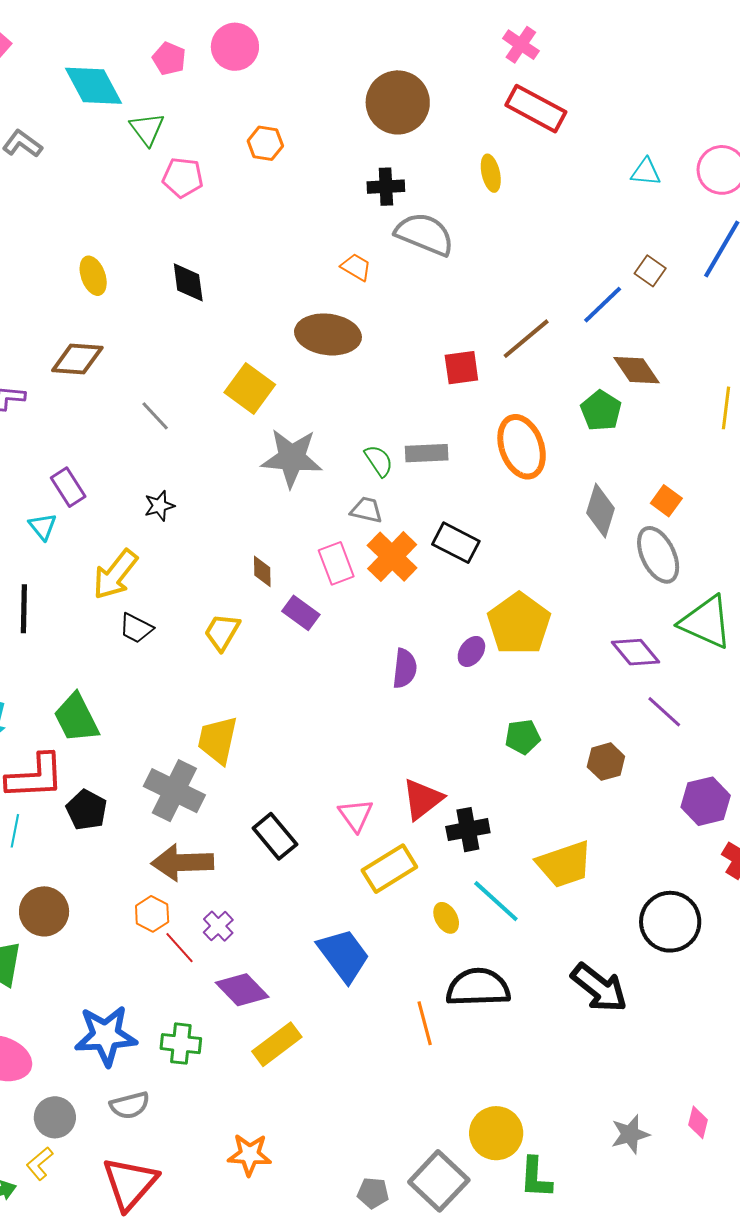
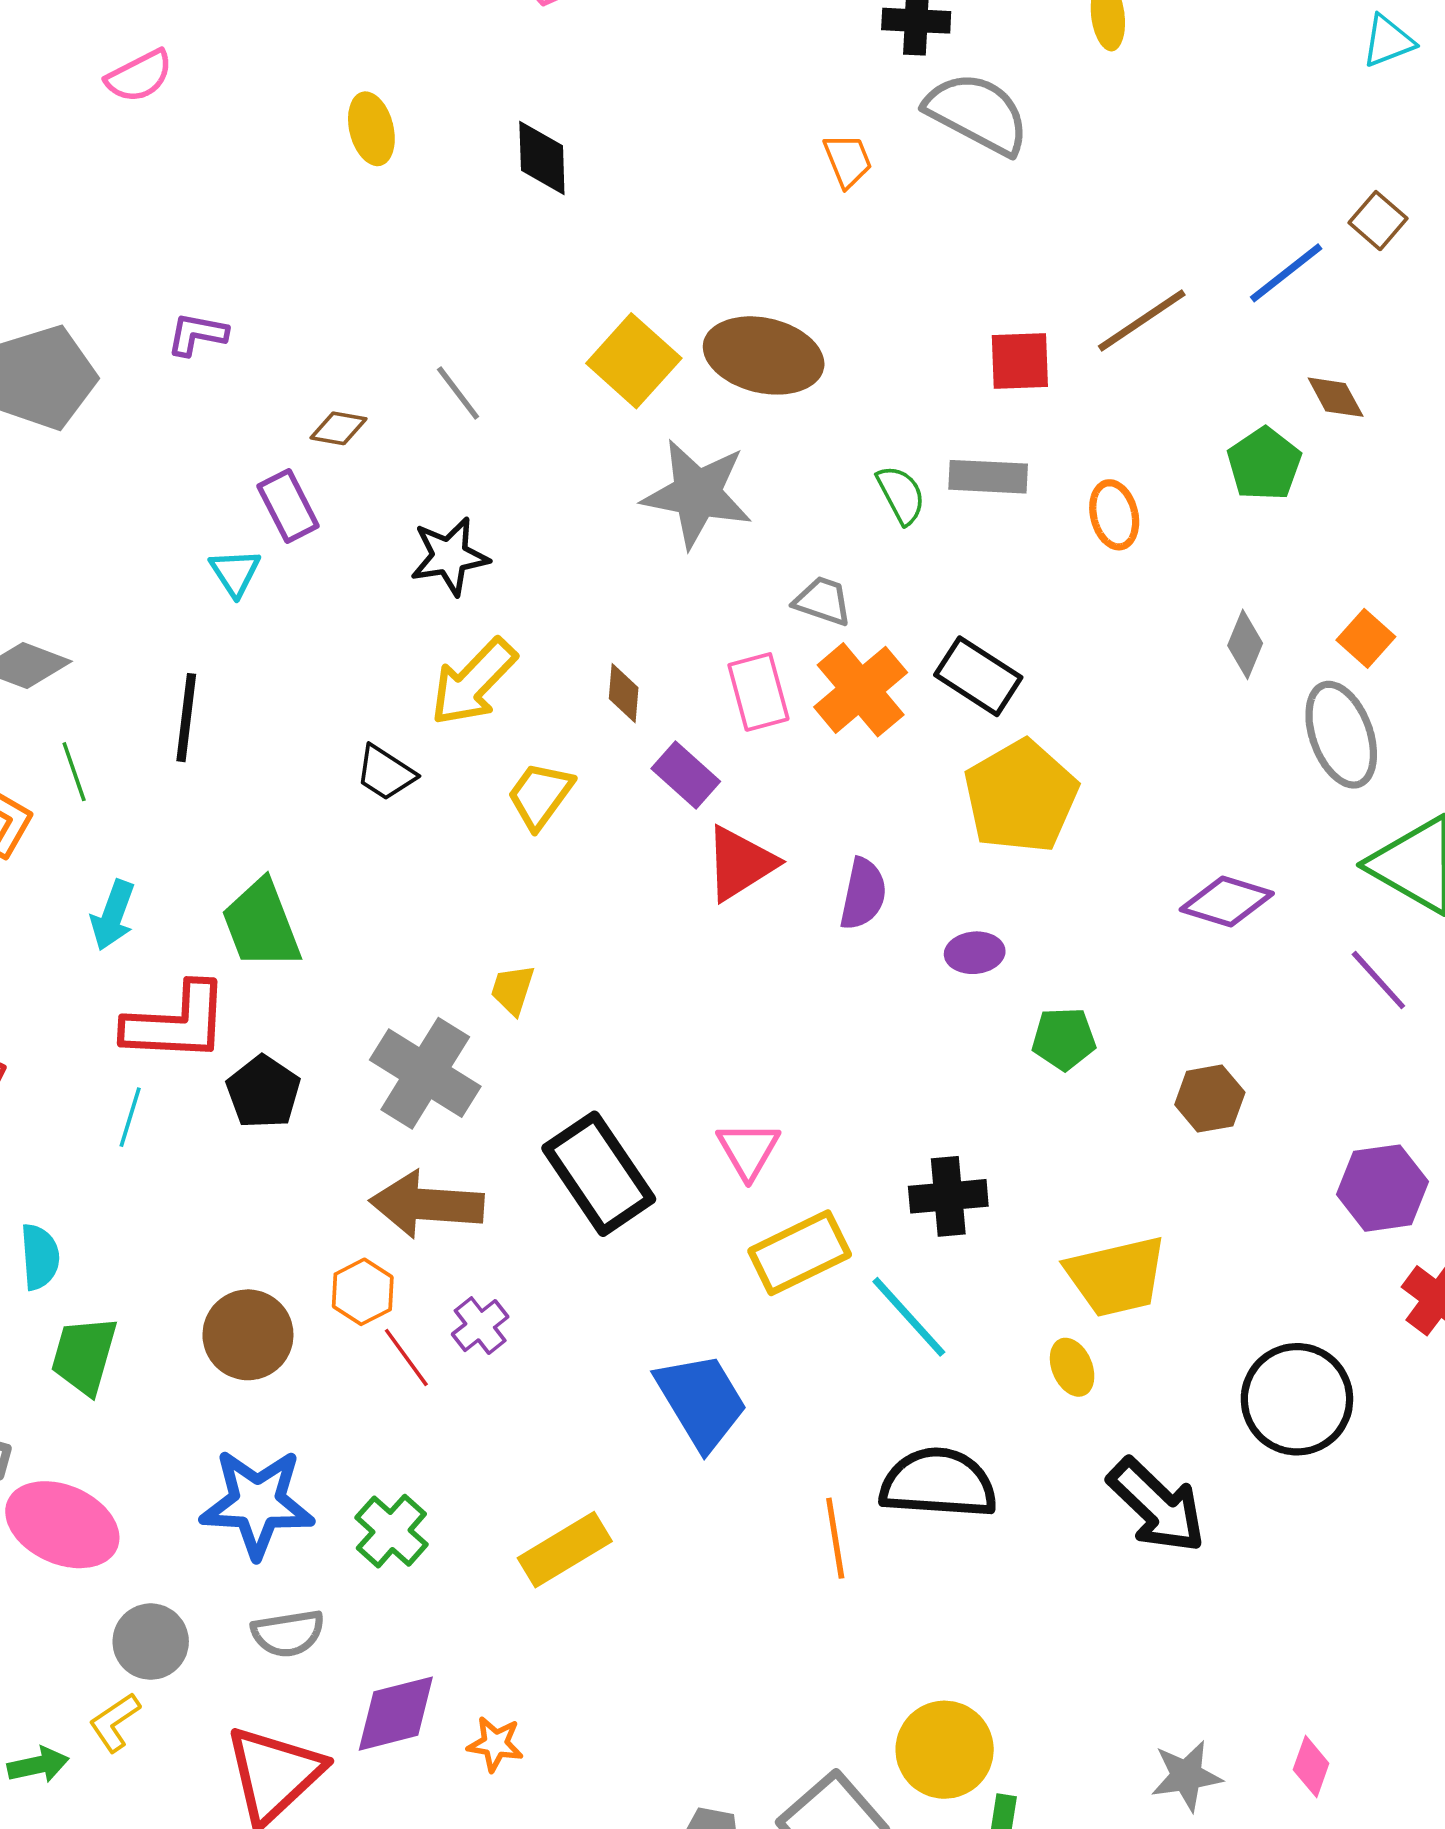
cyan triangle: (646, 172) -> (1388, 41), turned -32
orange trapezoid: (356, 267) -> (848, 161), turned 32
brown ellipse: (328, 334) -> (764, 355), moved
brown diamond: (77, 359) -> (338, 428), moved, size x0.6
brown diamond: (637, 370) -> (1336, 397), size x0.7
orange ellipse: (522, 447) -> (1114, 515), size x0.6
gray rectangle: (427, 453) -> (988, 477), moved
green semicircle: (379, 461) -> (901, 495), moved
black star: (159, 506) -> (450, 556), size x1.4
gray diamond: (600, 511) -> (1245, 644), size x0.7
yellow arrow: (115, 574) -> (473, 682), moved
yellow pentagon: (519, 624) -> (1021, 796), moved
purple ellipse: (471, 651) -> (975, 953), moved, turned 44
purple diamond: (635, 652) -> (1227, 901), moved, turned -39
purple line: (664, 712) -> (1378, 980), moved
yellow trapezoid: (218, 740) -> (513, 990), size x0.6
red triangle: (422, 799) -> (740, 863), moved
black rectangle: (275, 836) -> (599, 1174), size x1.4
cyan line: (496, 901) -> (909, 1317), moved
brown circle: (44, 911) -> (248, 1335), moved
yellow ellipse: (446, 918) -> (1072, 1367), moved
purple diamond: (242, 990) -> (396, 1714), moved, turned -66
green cross: (181, 1044) -> (391, 1531), turned 30
orange star: (249, 1155) -> (495, 1744), size x0.7

